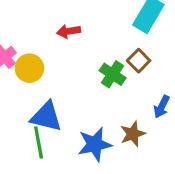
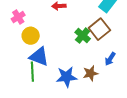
brown square: (139, 61) -> (99, 29), size x1.5
yellow circle: (29, 68) -> (31, 36), moved

